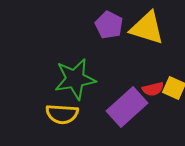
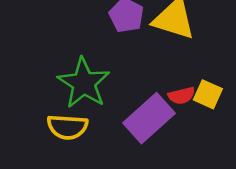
green star: (75, 79) -> (84, 83), turned -30

